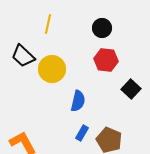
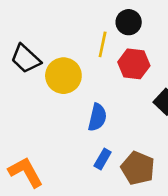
yellow line: (48, 24) -> (103, 44), moved

